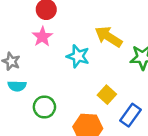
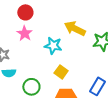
yellow square: (107, 95) -> (61, 72), moved

